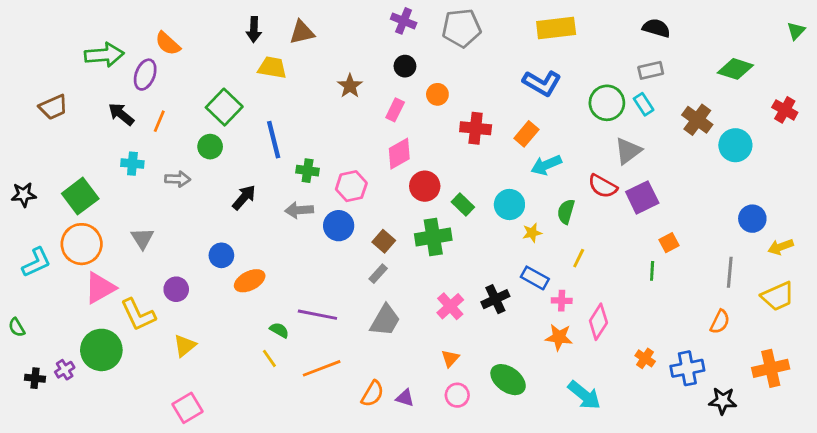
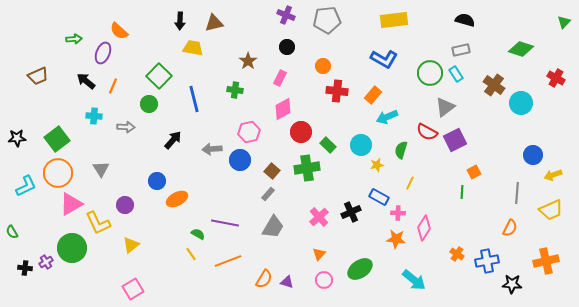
green arrow: (104, 55) -> (74, 39), size x0.6
orange circle: (437, 94) -> (323, 66), moved
green cross: (308, 171) -> (235, 90), moved
green ellipse: (508, 380) -> (360, 269), turned -70

